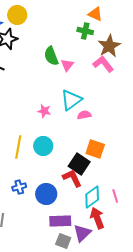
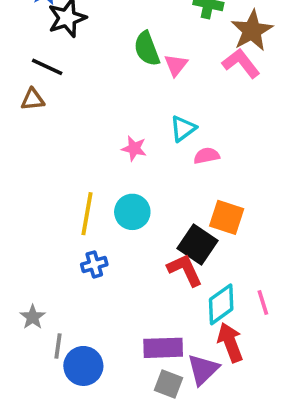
cyan triangle: (71, 100) -> (183, 129), size x0.7
blue cross: (19, 187) -> (94, 264), moved
blue circle: (46, 194) -> (83, 366), moved

